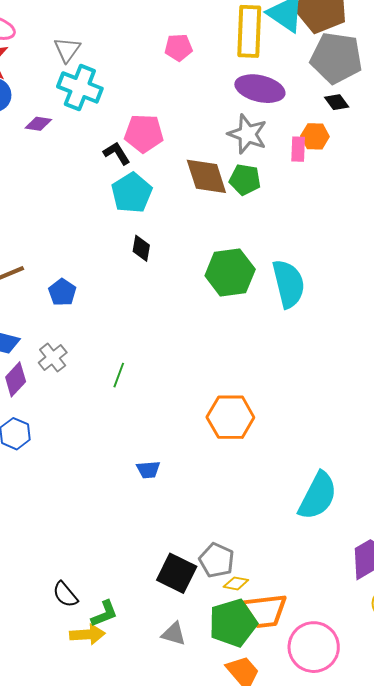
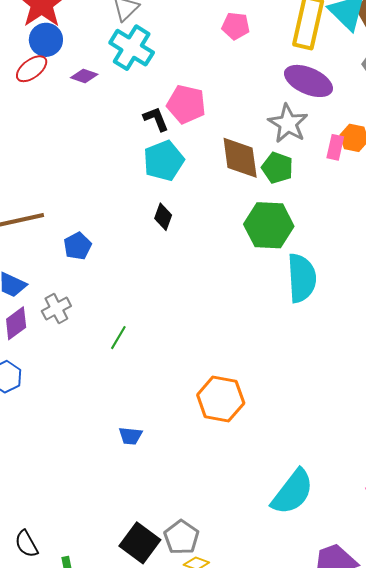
green hexagon: (230, 272) -> (269, 225), moved

